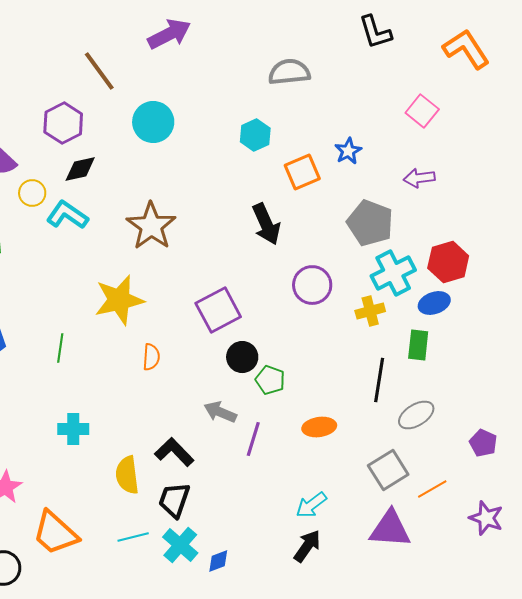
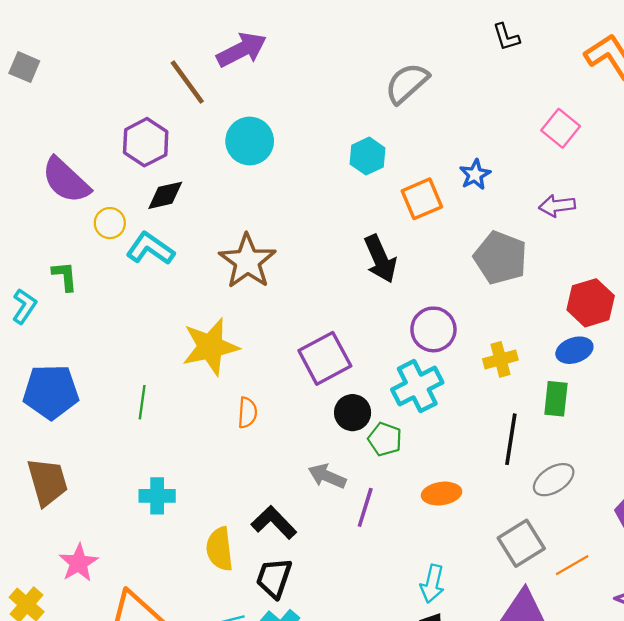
black L-shape: (375, 32) -> (506, 37), size x0.7
purple arrow: (169, 34) -> (242, 50), moved
gray semicircle: (289, 72) -> (407, 83), turned -36
cyan cross: (393, 273) -> (417, 386), moved
cyan arrow: (311, 505) -> (432, 584), turned -40

